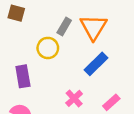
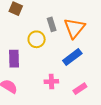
gray rectangle: (64, 27) -> (52, 24), turned -56
pink cross: (74, 98) -> (51, 82), turned 32

